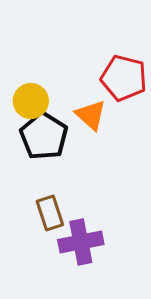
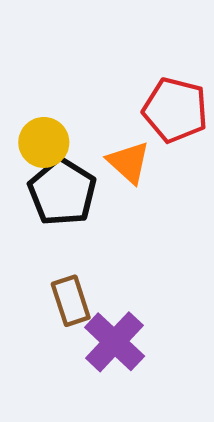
purple cross: (81, 242) -> (115, 342), turned -36

